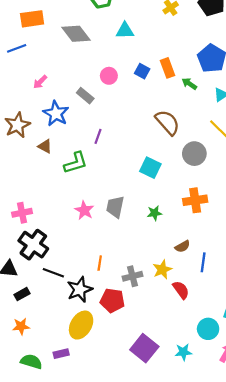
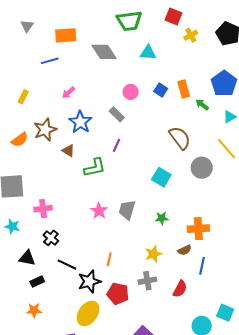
gray rectangle: (85, 96) -> (117, 114), moved
orange cross: (195, 200) -> (198, 229), moved
black cross: (33, 245) -> (51, 238), size x0.6
yellow star: (162, 269) -> (153, 254), moved
gray cross: (133, 276) -> (147, 281), moved
red semicircle: (181, 290) -> (180, 289), turned 60

